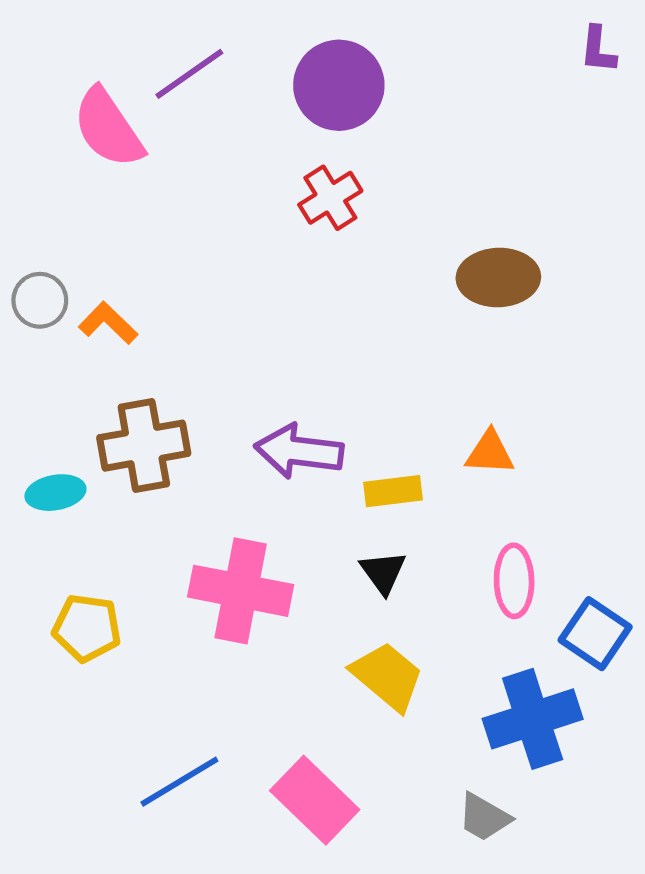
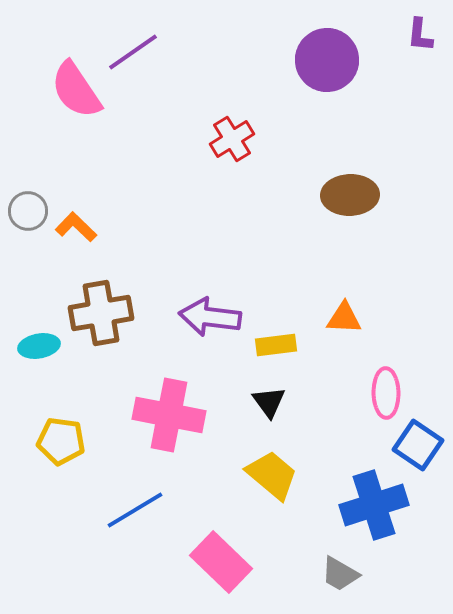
purple circle: (339, 85) -> (327, 60), moved
pink ellipse: (514, 581) -> (386, 393), moved
blue line: (179, 782) -> (135, 510), moved

